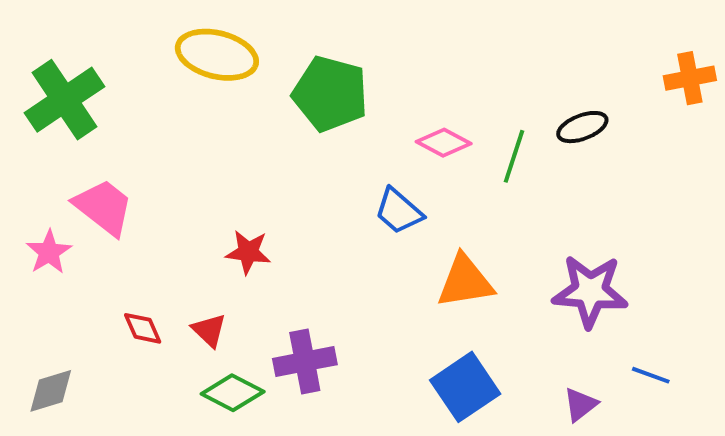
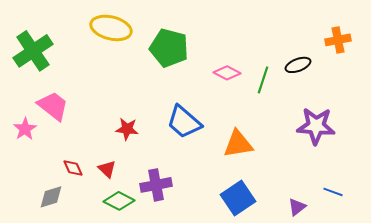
orange cross: (690, 78) -> (338, 40), moved
blue trapezoid: (399, 211) -> (184, 122), moved, size x1.4
purple star: (590, 291) -> (316, 126), moved
gray diamond: (51, 391) -> (51, 197), moved

